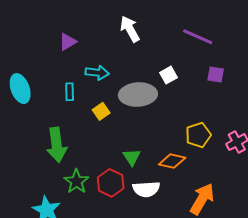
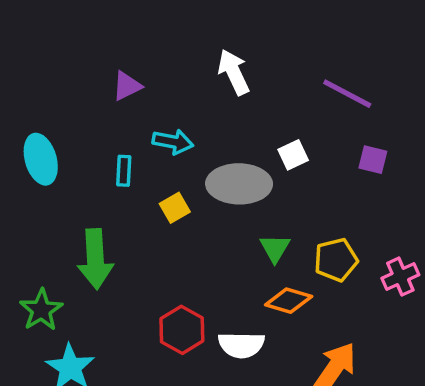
green triangle: (132, 157) -> (275, 248), moved
green star: (76, 181) -> (41, 310), moved

